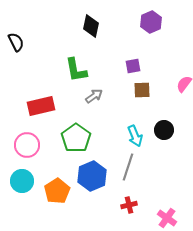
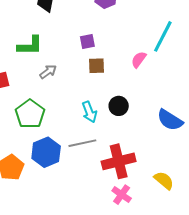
green L-shape: (76, 70) -> (30, 46), turned -80
gray line: (128, 167) -> (82, 143), turned 60
red cross: (129, 205) -> (119, 161), moved, size x2.0

